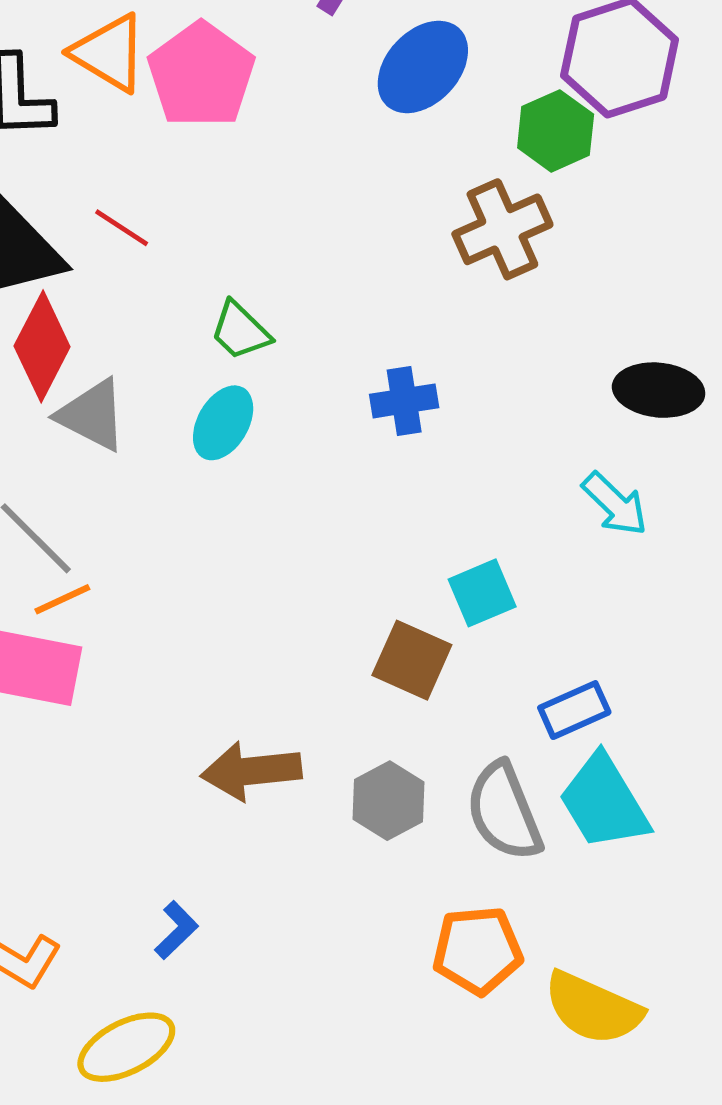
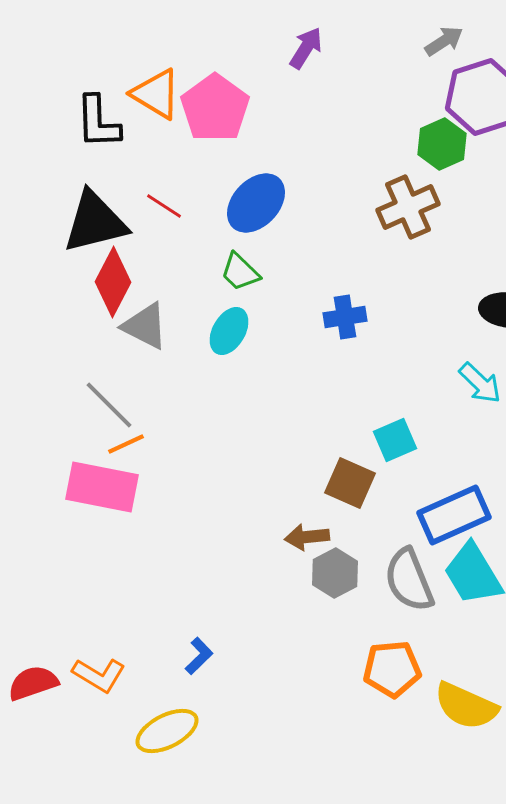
blue ellipse: (423, 67) -> (256, 203), moved
blue rectangle: (574, 710) -> (454, 515), size x1.6
brown arrow: (251, 771) -> (307, 537), moved, size x0.7

